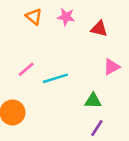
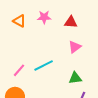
pink triangle: (111, 67) -> (75, 47), moved
pink line: (26, 69) -> (19, 70), moved

